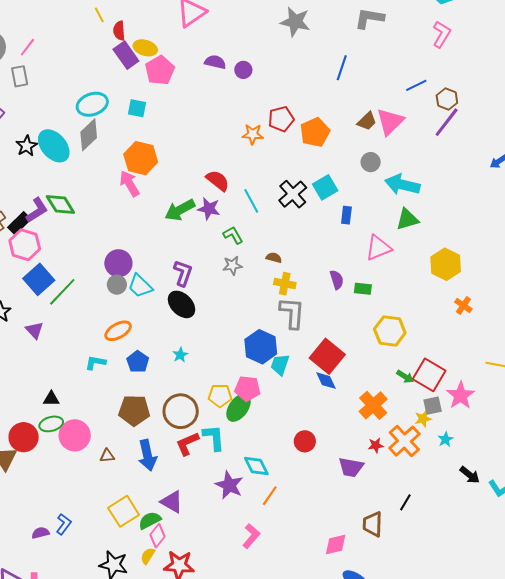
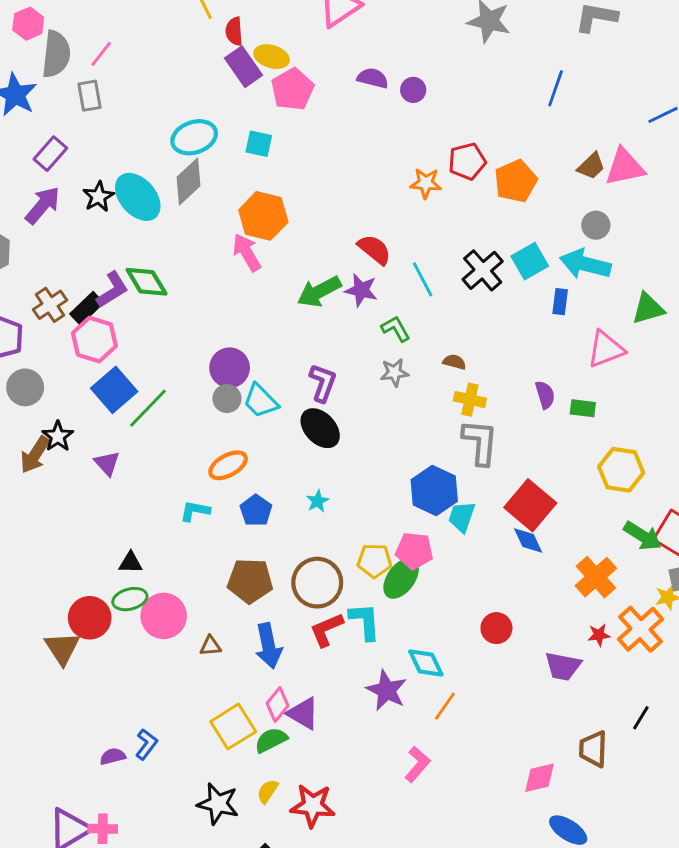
pink triangle: (390, 122) -> (625, 167), turned 32
cyan arrow: (402, 185) -> (585, 264), moved
green arrow: (405, 377) -> (643, 536), size x1.5
pink diamond: (158, 536) -> (277, 705), moved

